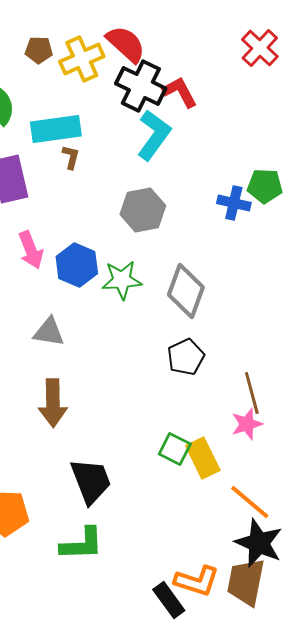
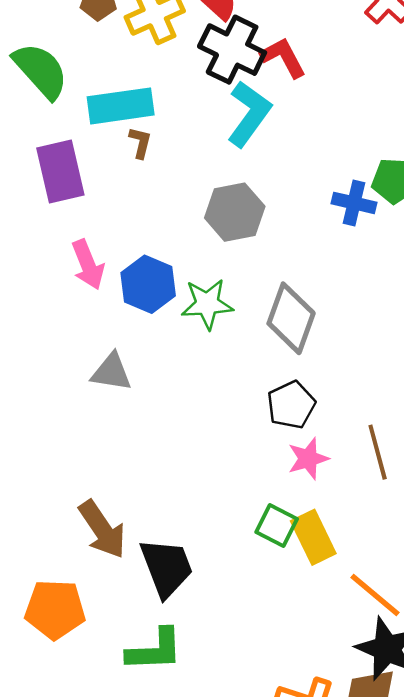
brown arrow: (53, 403) -> (102, 529), moved, turned -33
pink star: (247, 424) -> (308, 459), moved

